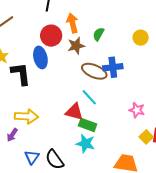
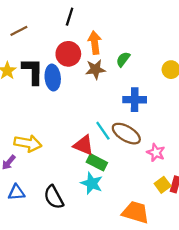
brown ellipse: (94, 71) -> (126, 134), moved
black L-shape: (21, 74) -> (33, 71), moved
blue triangle: (32, 157) -> (16, 192), moved, turned 42

